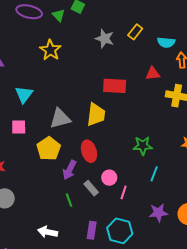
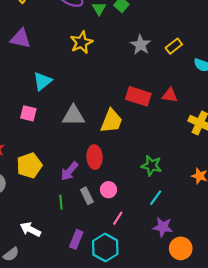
red triangle: (153, 74) -> (170, 95), moved
yellow pentagon: (49, 149) -> (29, 165), moved
pink line: (124, 192) -> (118, 218), moved
purple star: (158, 213) -> (163, 227), moved

